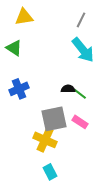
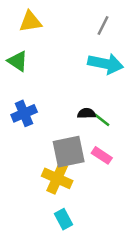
cyan arrow: (83, 50) -> (106, 64), turned -40

